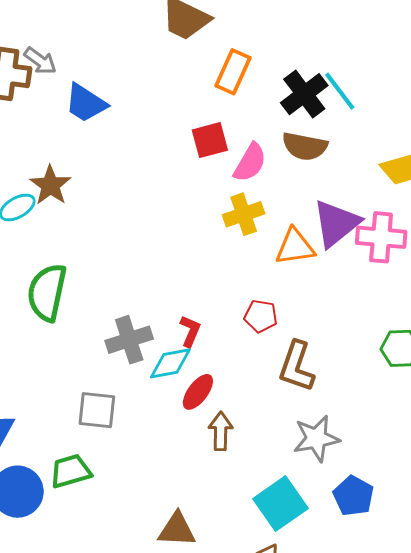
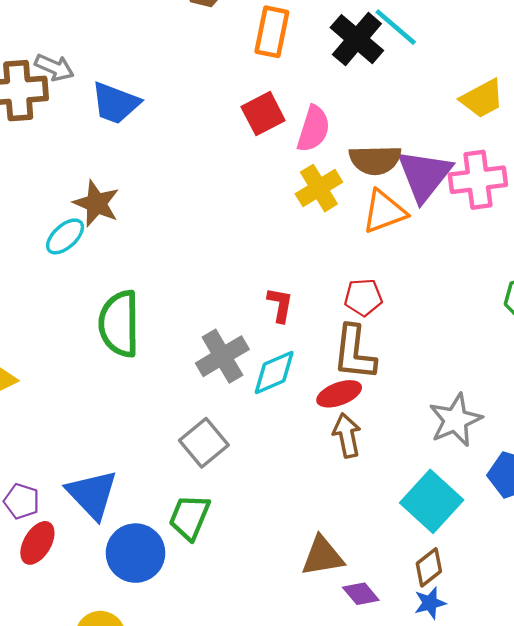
brown semicircle: (305, 146) -> (375, 160), moved
red L-shape: (190, 331) -> (280, 305), moved
brown L-shape: (297, 366) -> (354, 353), moved
red ellipse: (198, 392) -> (339, 394), moved, turned 45
gray square: (97, 410) -> (204, 443), turned -33
green trapezoid: (71, 471) -> (190, 517), turned -39

